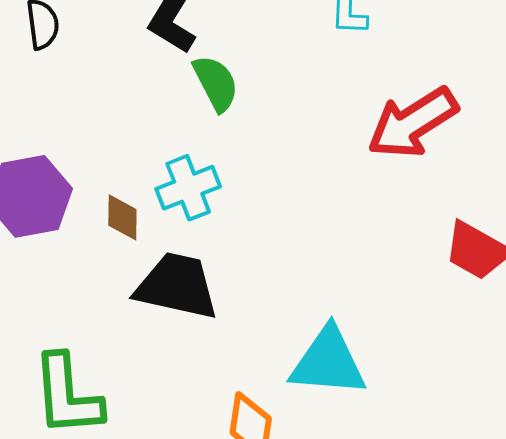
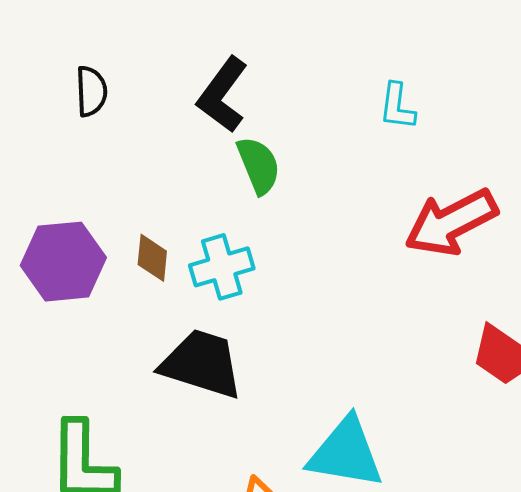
brown diamond: (122, 217) -> (152, 258), moved

